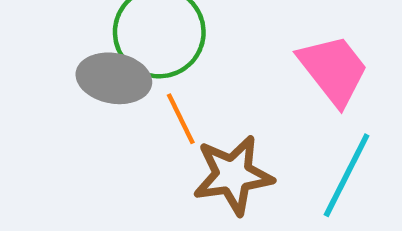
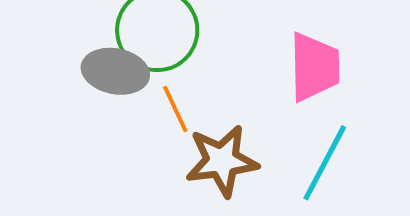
pink trapezoid: (333, 70) -> (314, 67), turned 36

